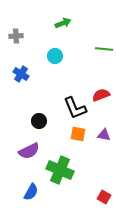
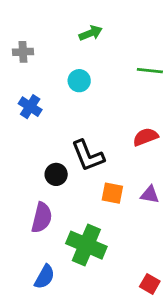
black L-shape: (75, 108) -> (88, 156), moved
purple semicircle: (29, 151) -> (42, 218), turned -50

